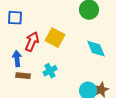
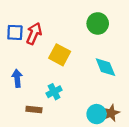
red arrow: (32, 42) -> (34, 34), moved
brown rectangle: (23, 76) -> (34, 110), moved

